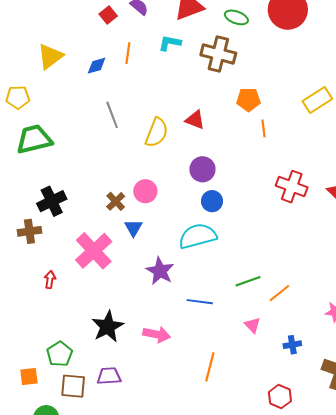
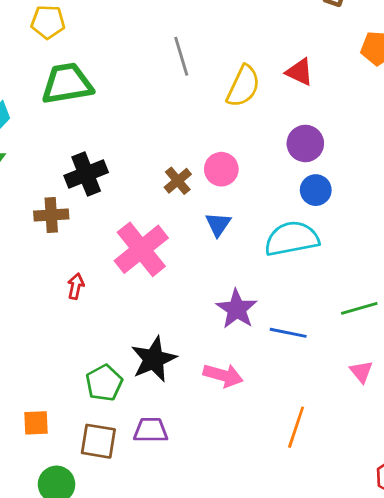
blue triangle: (133, 228) -> (218, 224), moved
purple star: (160, 271) -> (237, 309), moved
green pentagon: (60, 354) -> (104, 383), moved

